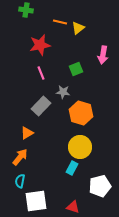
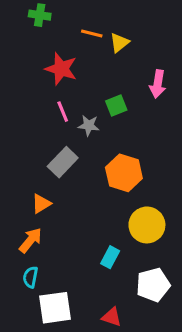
red star: (40, 45) -> (61, 69), turned 30
gray star: (63, 92) -> (89, 125), moved
yellow circle: (80, 147) -> (147, 225), moved

